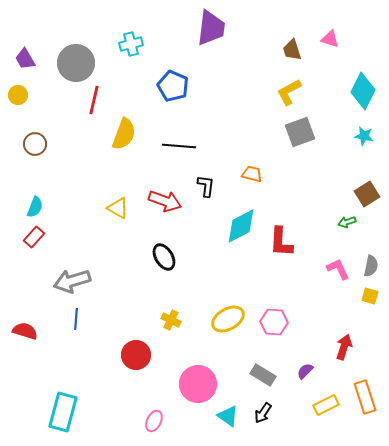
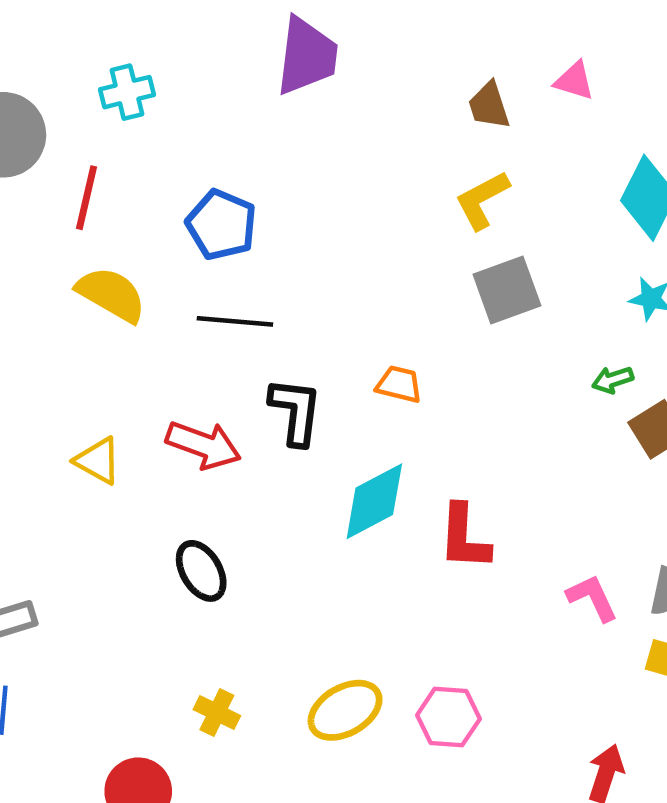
blue pentagon: (173, 86) -> (221, 225), moved
red line: (94, 100) -> (87, 198), moved
yellow semicircle: (124, 134) -> (111, 294), turned -80
black L-shape: (206, 186) -> (296, 411), size x1.4
green arrow: (347, 222) -> (613, 380), moved

